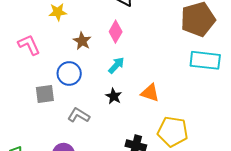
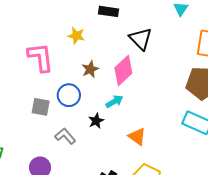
pink diamond: (116, 32) -> (123, 71), size x1.4
pink L-shape: (29, 45) -> (40, 57), size x1.4
black star: (114, 96) -> (96, 121), moved

